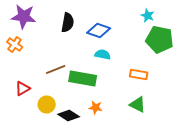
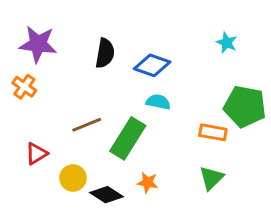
green pentagon: (160, 40) -> (245, 106), moved
green rectangle: (83, 78) -> (128, 138), turned -68
green triangle: (138, 104) -> (211, 178), turned 48

